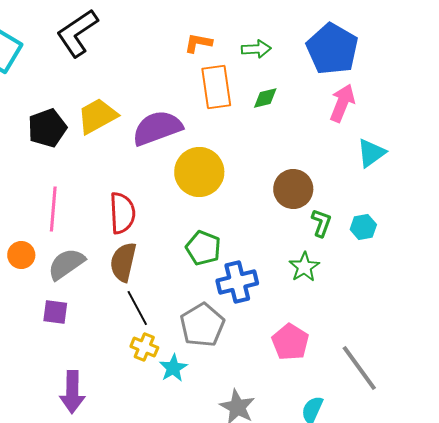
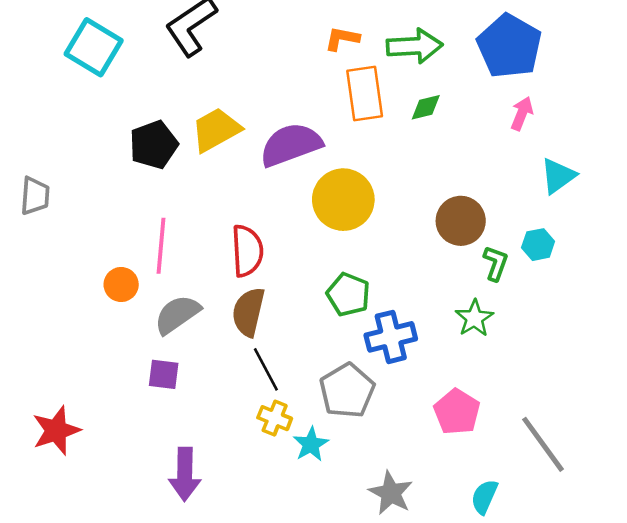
green arrow: (256, 49) -> (414, 46), size x1.5
pink arrow: (342, 103) -> (522, 113), size x0.7
cyan hexagon: (363, 227) -> (538, 245), moved
orange circle: (21, 255) -> (121, 284), moved

